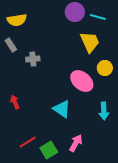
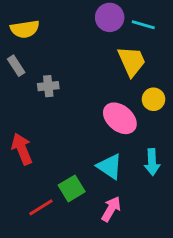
red arrow: (15, 102) -> (22, 149), size x1.5
cyan triangle: (62, 109) -> (110, 167), moved
green square: (49, 150) -> (72, 188), moved

